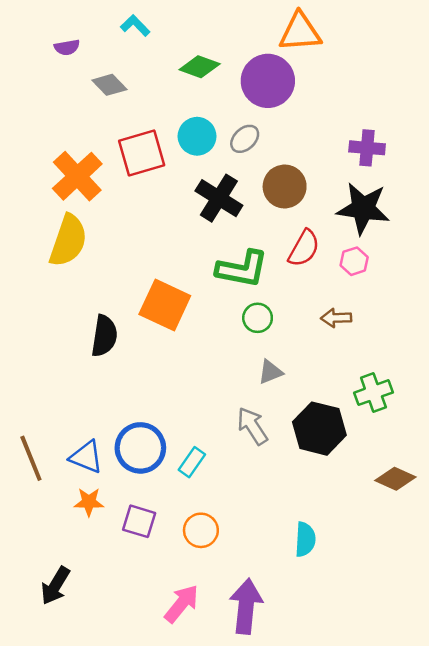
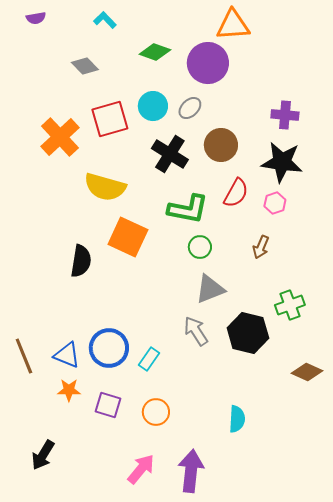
purple semicircle: (67, 47) -> (36, 18), moved
yellow semicircle: (68, 241) -> (105, 187), moved, turned 87
brown arrow: (336, 318) -> (261, 247), turned -65
gray triangle: (270, 372) -> (210, 289), size x1.5

